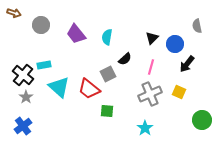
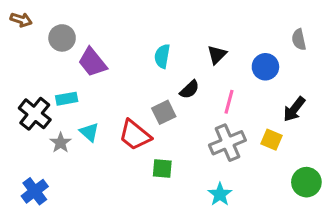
purple trapezoid: (76, 34) -> (92, 62), moved
black triangle: (152, 38) -> (217, 55), moved
black arrow: (187, 64) -> (294, 109), moved
cyan triangle: (59, 87) -> (89, 132), size x0.6
gray star: (26, 97) -> (61, 143), moved

